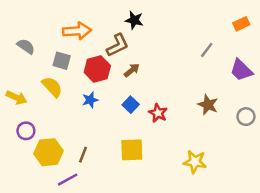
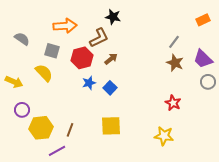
blue star: (90, 100) -> (89, 83), moved
brown star: (208, 105) -> (175, 63), moved
red star: (158, 113) -> (173, 103), moved
gray circle: (246, 117) -> (208, 82), moved

